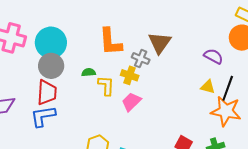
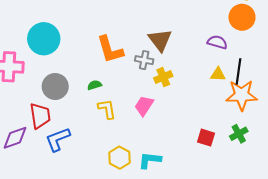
cyan circle: (51, 43) -> (44, 39), moved
yellow cross: (130, 75) -> (163, 77), moved, turned -30
yellow L-shape: (106, 86) -> (107, 109), moved
red trapezoid: (47, 93) -> (40, 116), moved

